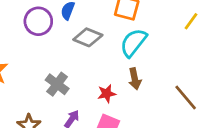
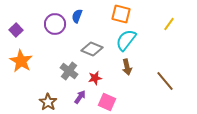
gray diamond: (88, 37) -> (92, 49), moved
red star: (107, 94) -> (95, 78), moved

